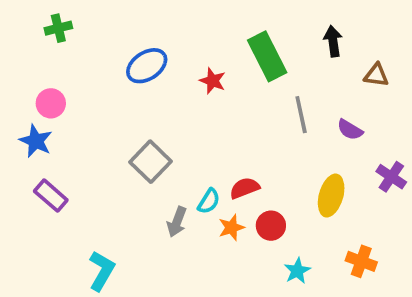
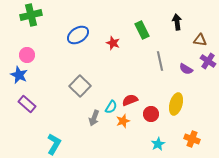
green cross: (58, 28) -> (31, 15), size x1.5
green rectangle: (267, 56) -> (142, 30), size x0.7
purple cross: (391, 177) -> (208, 61), moved
red circle: (271, 226) -> (151, 114), moved

